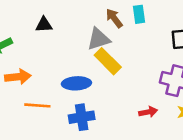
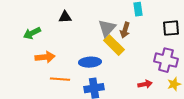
brown arrow: (114, 18) -> (125, 30), moved, turned -126
gray triangle: (99, 39) -> (107, 28), turned -30

